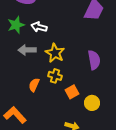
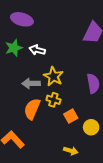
gray arrow: (27, 50) -> (31, 83), moved
orange semicircle: (34, 85) -> (32, 109), size x1.5

